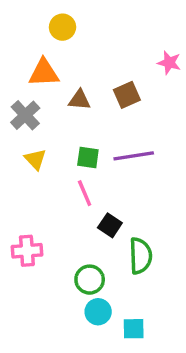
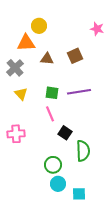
yellow circle: (63, 27) -> (39, 26), moved
pink star: (169, 63) -> (97, 29), moved
pink cross: (27, 251) -> (16, 134), moved

